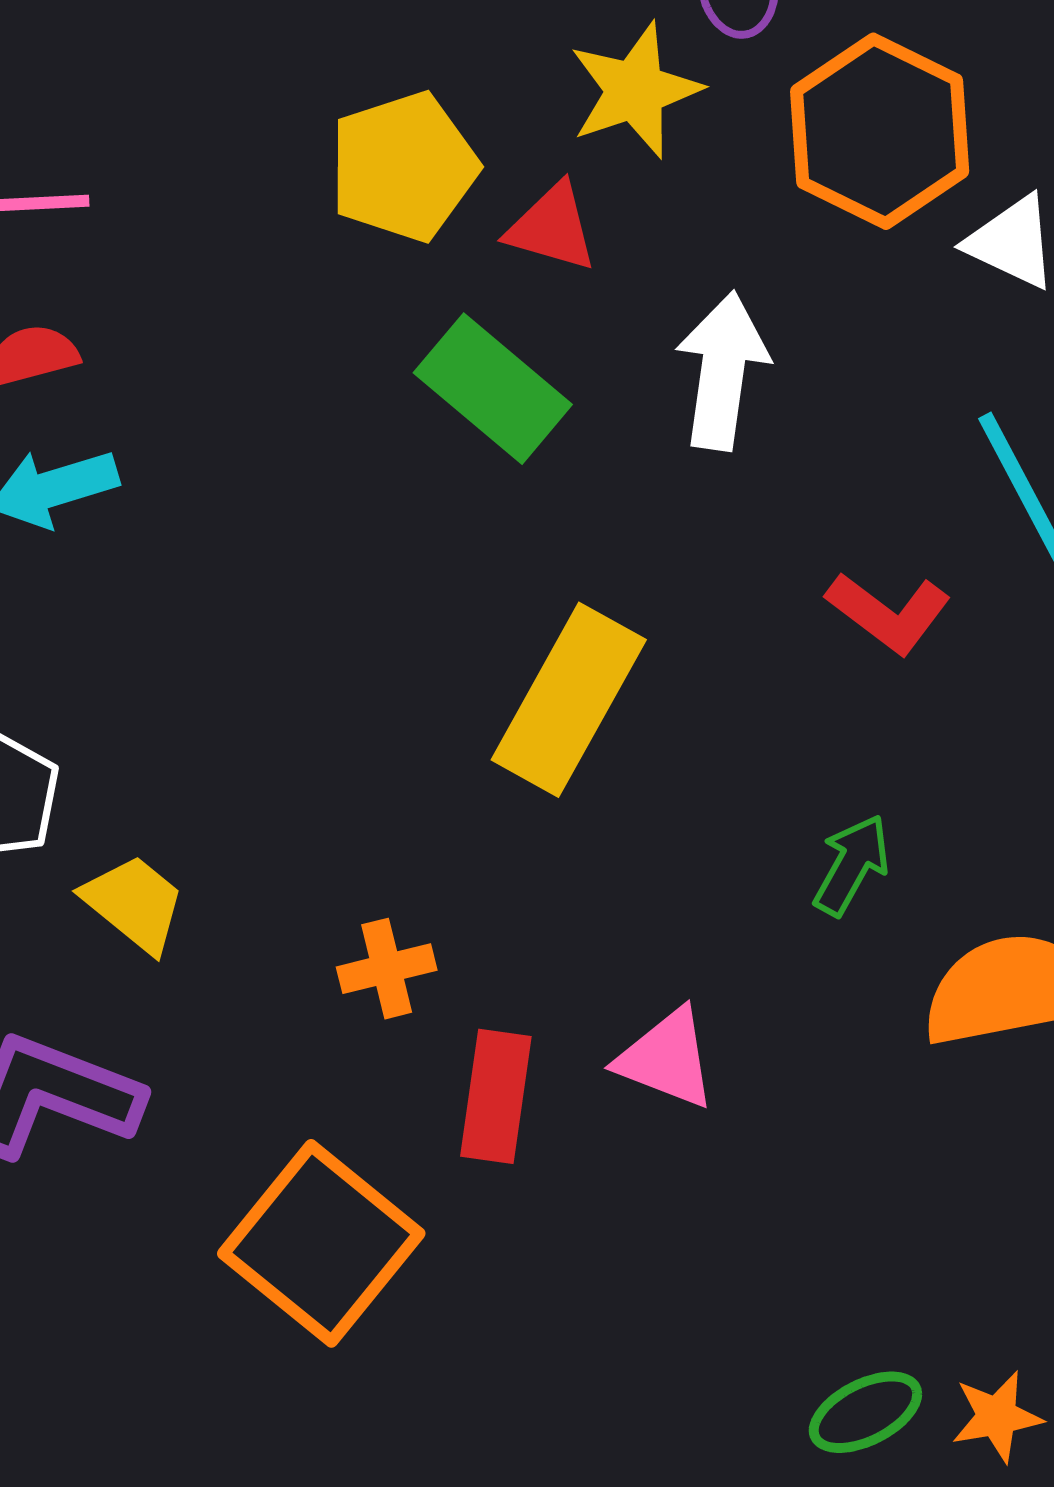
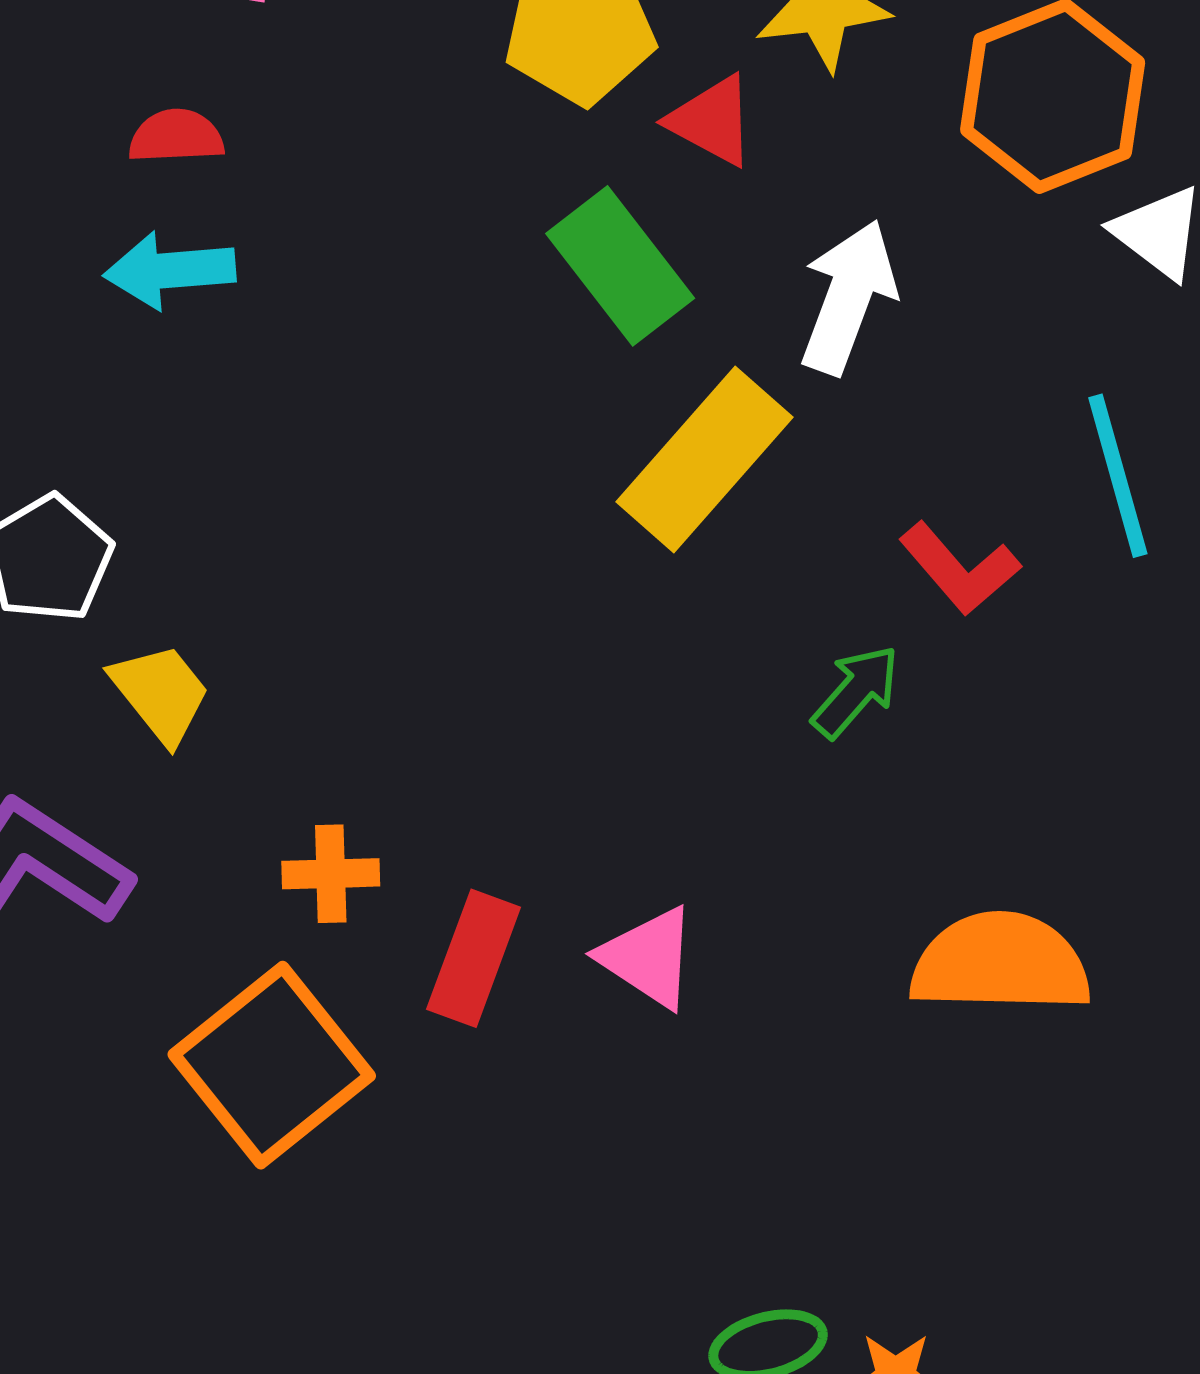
yellow rectangle: (569, 700) -> (705, 459), moved
green arrow: (852, 865) -> (856, 691), moved
orange cross: (387, 969) -> (331, 874), moved

